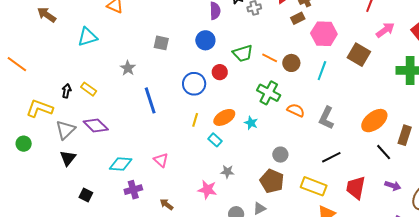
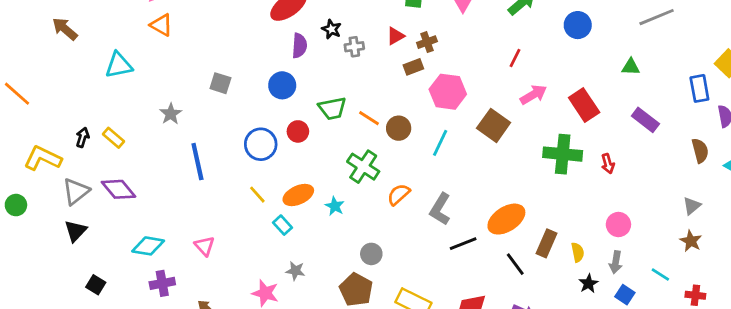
orange semicircle: (296, 110) -> (399, 194), turned -72
yellow line: (195, 120) -> (257, 195), turned -64
black line: (331, 157) -> (463, 244), moved

